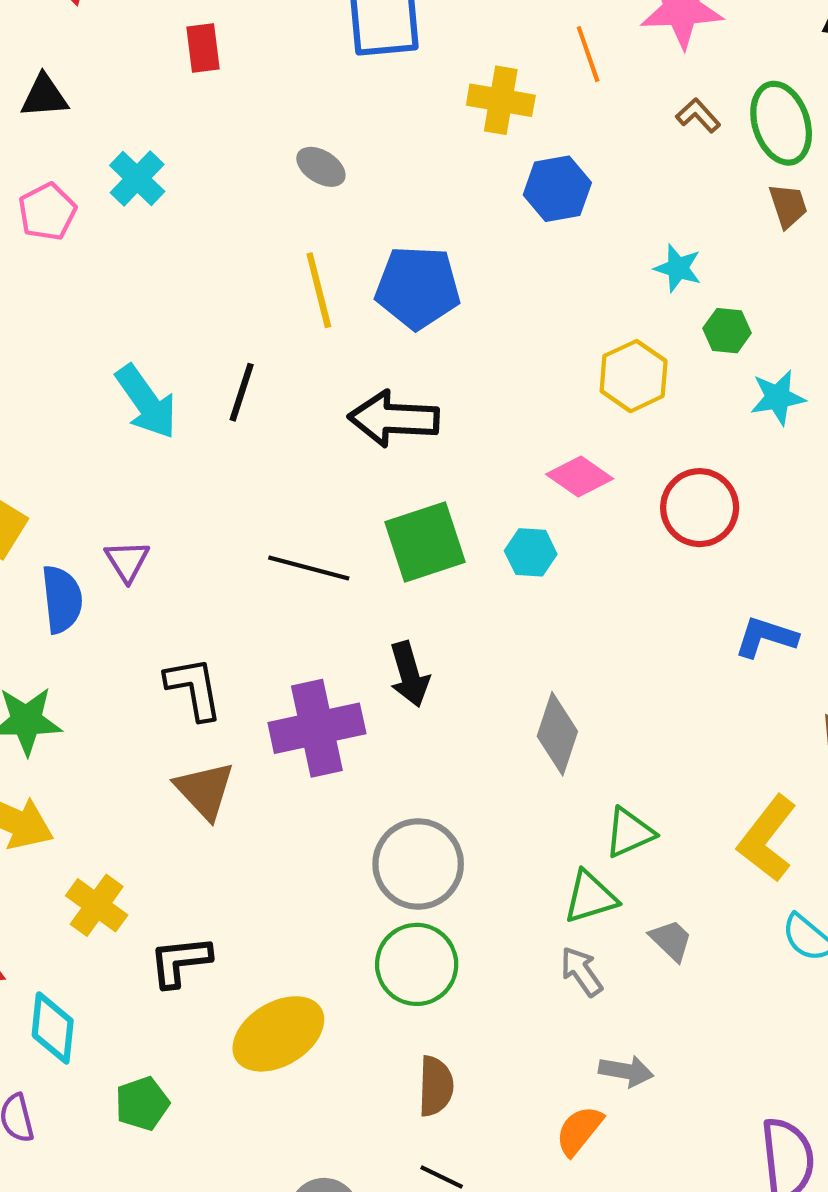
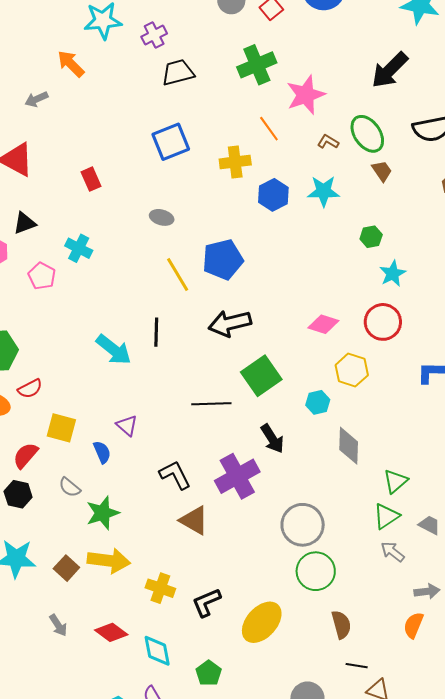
cyan star: (678, 268) -> (324, 191), moved, size x1.4
yellow hexagon: (634, 376) -> (352, 370), moved
cyan star: (778, 397) -> (393, 274), moved
cyan hexagon: (531, 552) -> (318, 402), moved
blue semicircle: (62, 599) -> (102, 452), size x0.7

